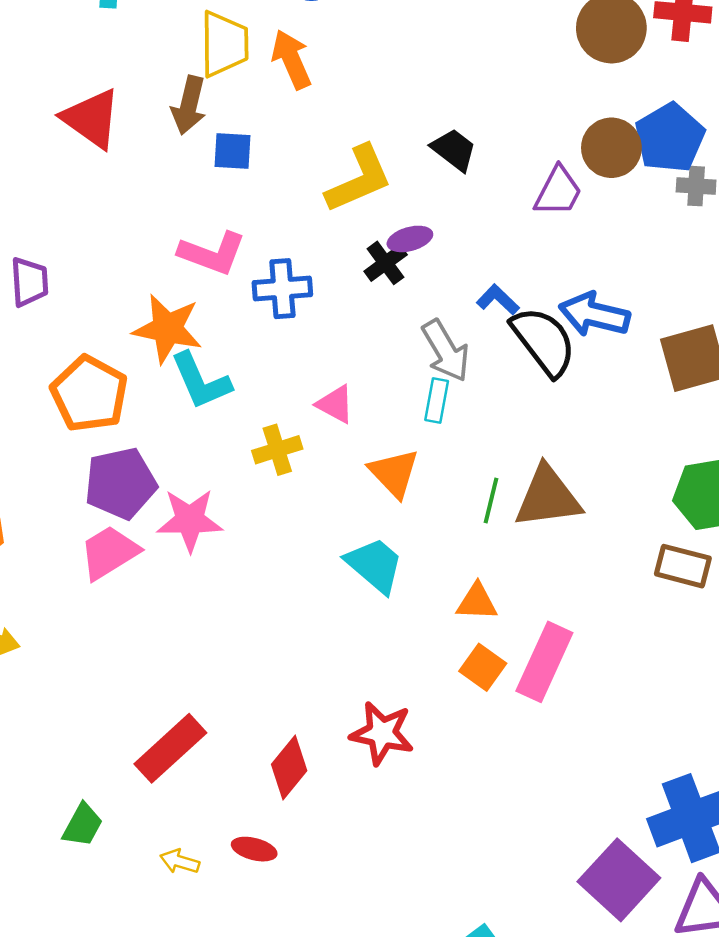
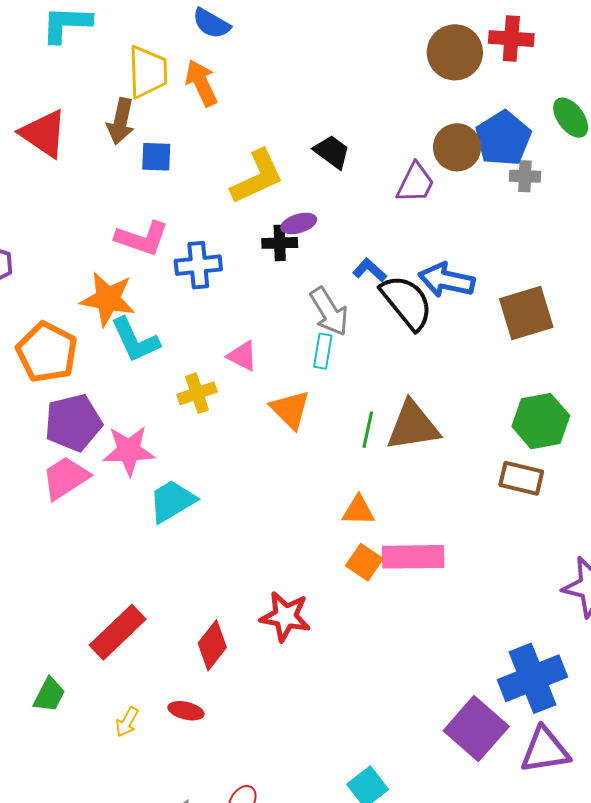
black cross: (386, 263) -> (280, 243), turned 36
cyan trapezoid: (375, 565) -> (172, 501), moved, turned -70
pink rectangle: (544, 662) -> (413, 557), turned 66
yellow arrow: (180, 861) -> (127, 722), turned -76

